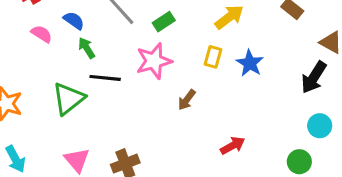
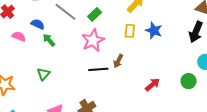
black line: (105, 78) -> (98, 69), moved
green triangle: (68, 99) -> (43, 74), size x0.6
green circle: (299, 162) -> (189, 81), moved

